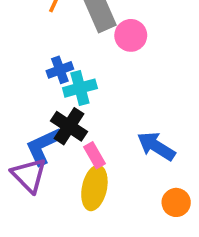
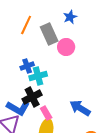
black cross: (69, 126) -> (32, 97), turned 30
blue L-shape: (44, 146) -> (18, 108), turned -125

